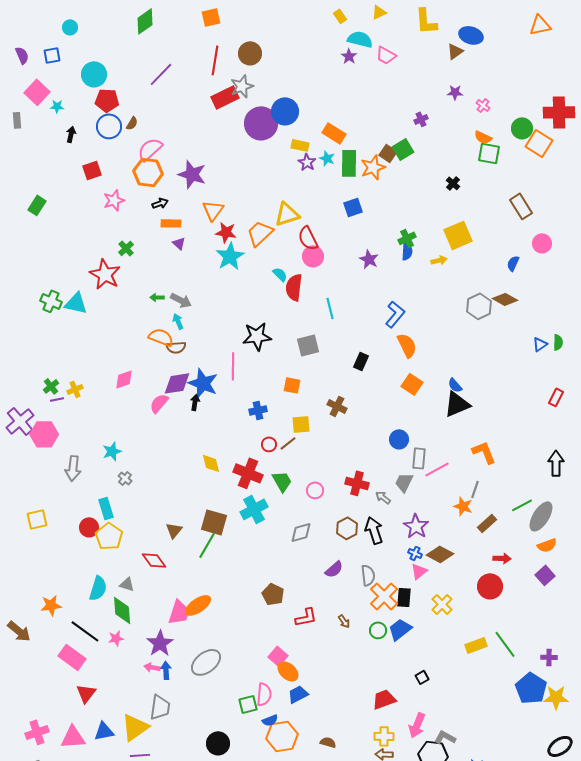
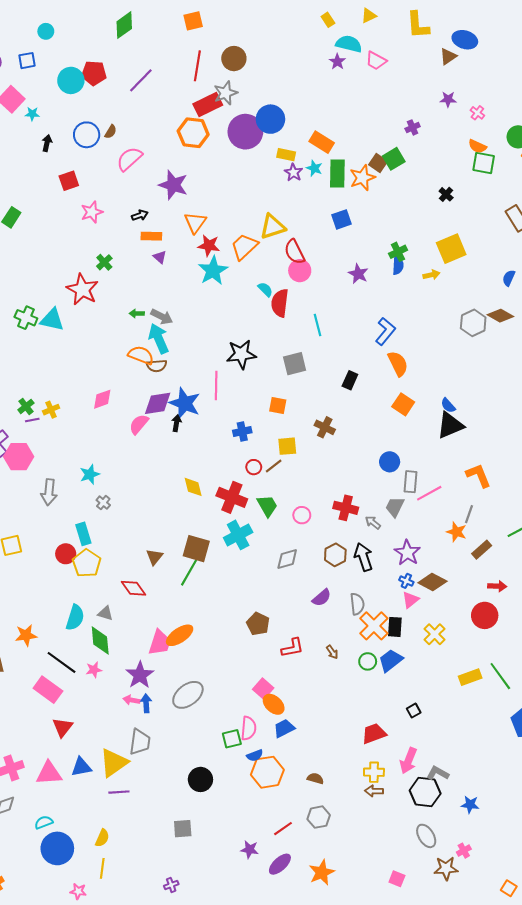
red pentagon: (107, 100) -> (94, 73), moved
orange hexagon: (148, 172) -> (193, 133), moved
cyan arrow: (178, 321) -> (159, 339), size x1.8

